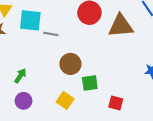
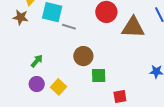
yellow square: (65, 100) -> (59, 87), moved
red square: (116, 103) -> (120, 96), turned -32

